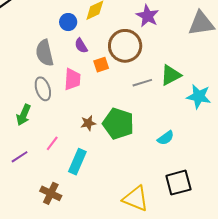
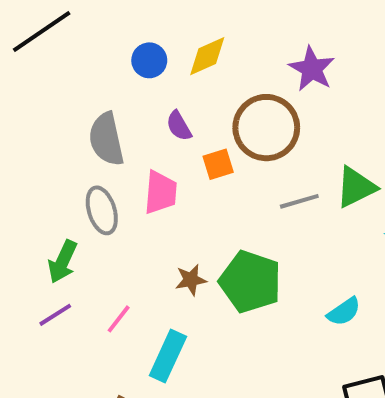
blue circle: (68, 22) -> (149, 60), moved
purple line: (20, 157) -> (55, 315), moved

